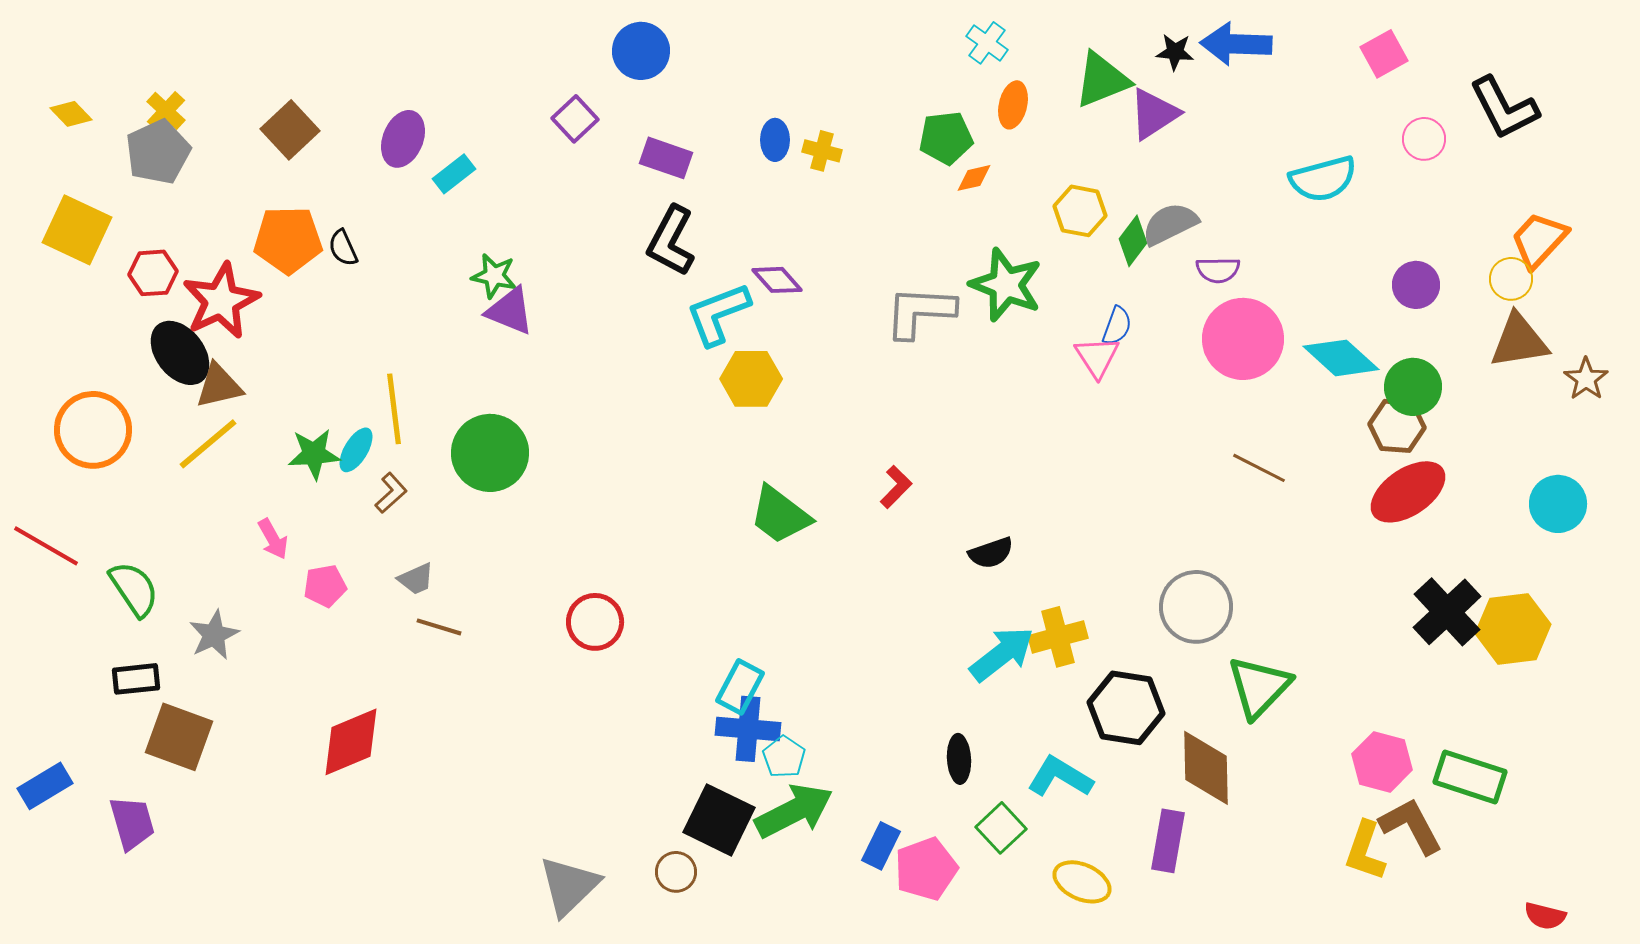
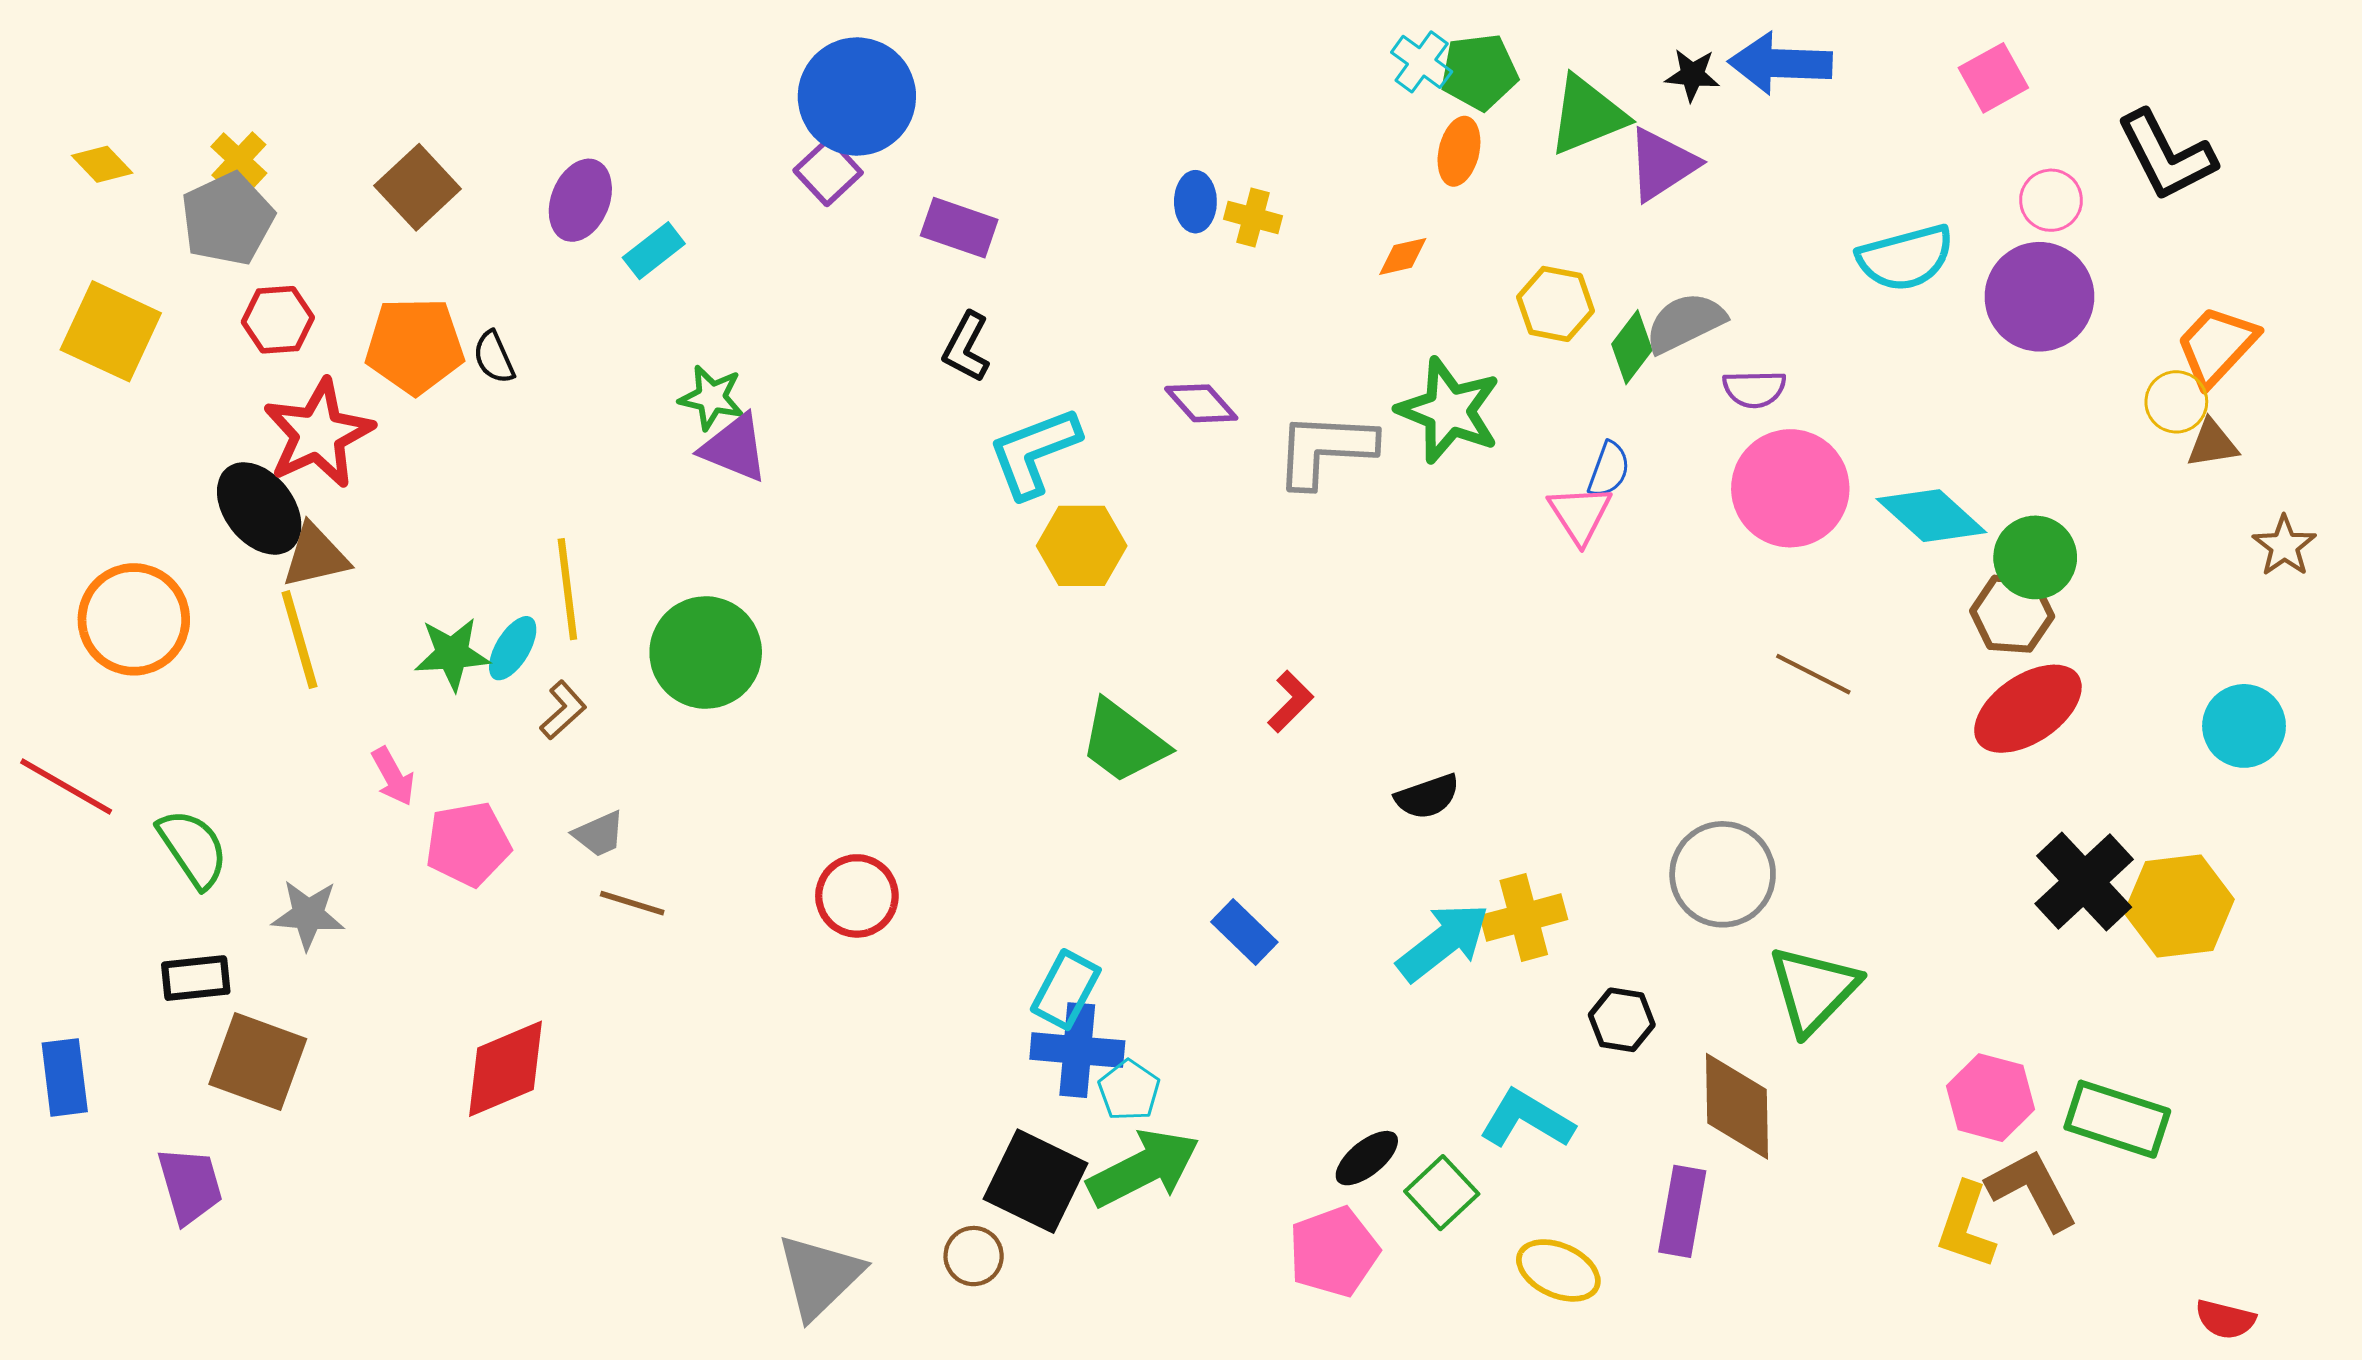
blue circle: (641, 51) -> (857, 97), moved, size x1.4
green pentagon: (946, 138) -> (1479, 72), moved
blue ellipse: (775, 140) -> (1195, 202), moved
yellow cross: (822, 151) -> (1253, 218), moved
black L-shape: (671, 241) -> (966, 347), size x0.7
red hexagon: (153, 273) -> (278, 320), moved
purple diamond: (777, 280) -> (1201, 403), moved
purple circle: (1416, 285) -> (2039, 297), moved, size x1.6
brown triangle: (1519, 341) -> (2212, 444), moved, size x0.6
yellow line: (208, 444) -> (299, 640), turned -66
pink pentagon: (325, 586) -> (468, 844), size x1.4
gray star: (214, 635) -> (308, 915), turned 30
black hexagon: (1126, 708) -> (1622, 1020), size x0.6
black ellipse: (959, 759) -> (1367, 1158), moved, turned 54
blue rectangle: (45, 786) -> (65, 1077), moved, turned -66
blue rectangle: (881, 846) -> (1244, 932), moved, turned -72

